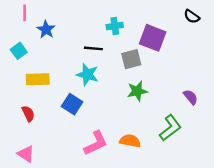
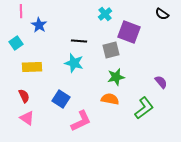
cyan cross: (115, 26) -> (105, 14), moved, turned -32
blue square: (72, 104) -> (61, 99), moved
orange semicircle: (130, 141) -> (110, 99), moved
pink triangle: (26, 154) -> (27, 118), moved

